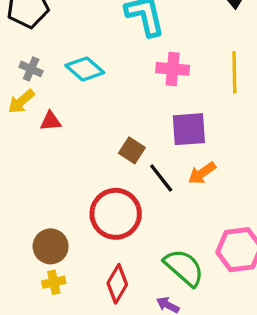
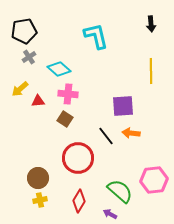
gray cross: (31, 69) -> (29, 57), moved, turned 32
pink cross: (173, 69) -> (68, 94), moved
brown square: (132, 150) -> (65, 119), moved
orange arrow: (202, 173) -> (131, 133), turned 42

